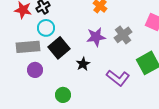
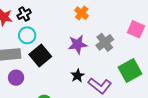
black star: (83, 64) -> (78, 76), moved

